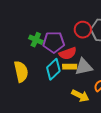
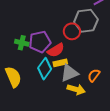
red circle: (83, 30) -> (72, 31), moved
gray triangle: (84, 67) -> (69, 73), moved

